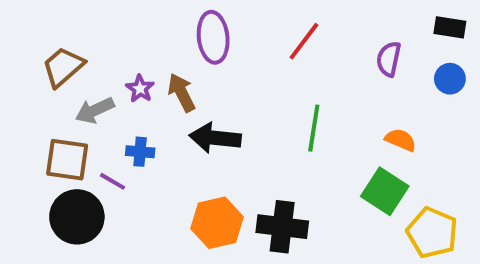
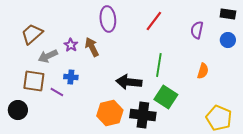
black arrow: (215, 138) -> (129, 82), moved
orange semicircle: (401, 140) -> (203, 71), turned 84
green square: (385, 191) -> (166, 97), moved
black circle: (77, 217) -> (18, 110), moved, size x0.7

